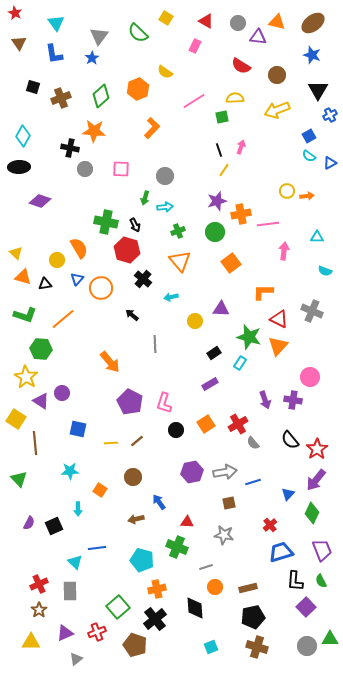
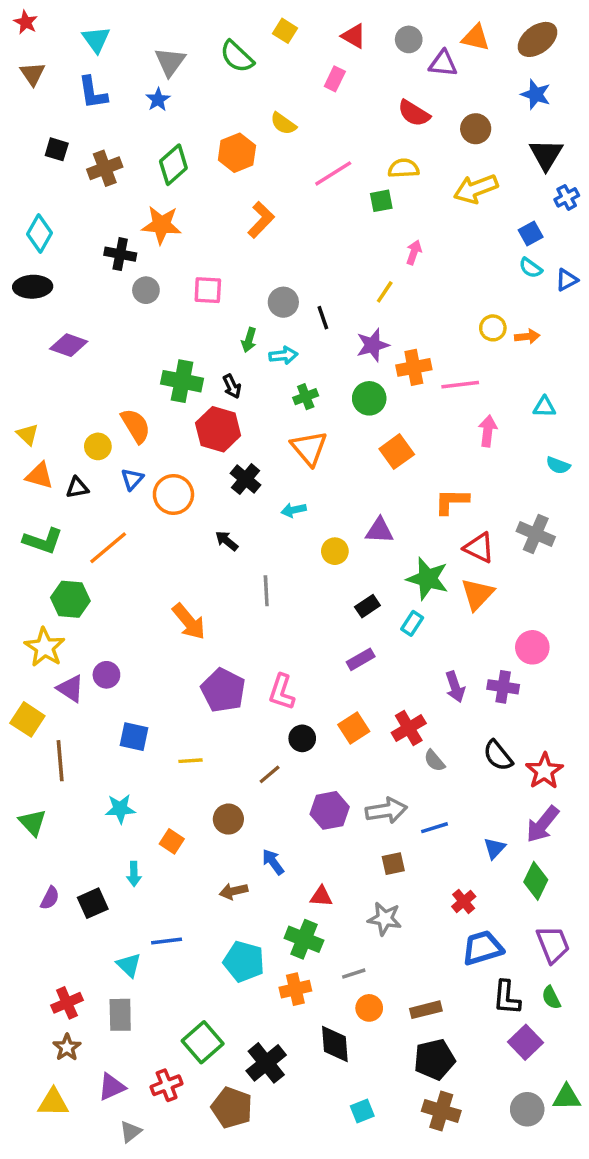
black line: (219, 150) -> (323, 318), moved
brown line: (137, 441) -> (270, 774), moved
orange cross: (157, 589) -> (295, 989), moved

